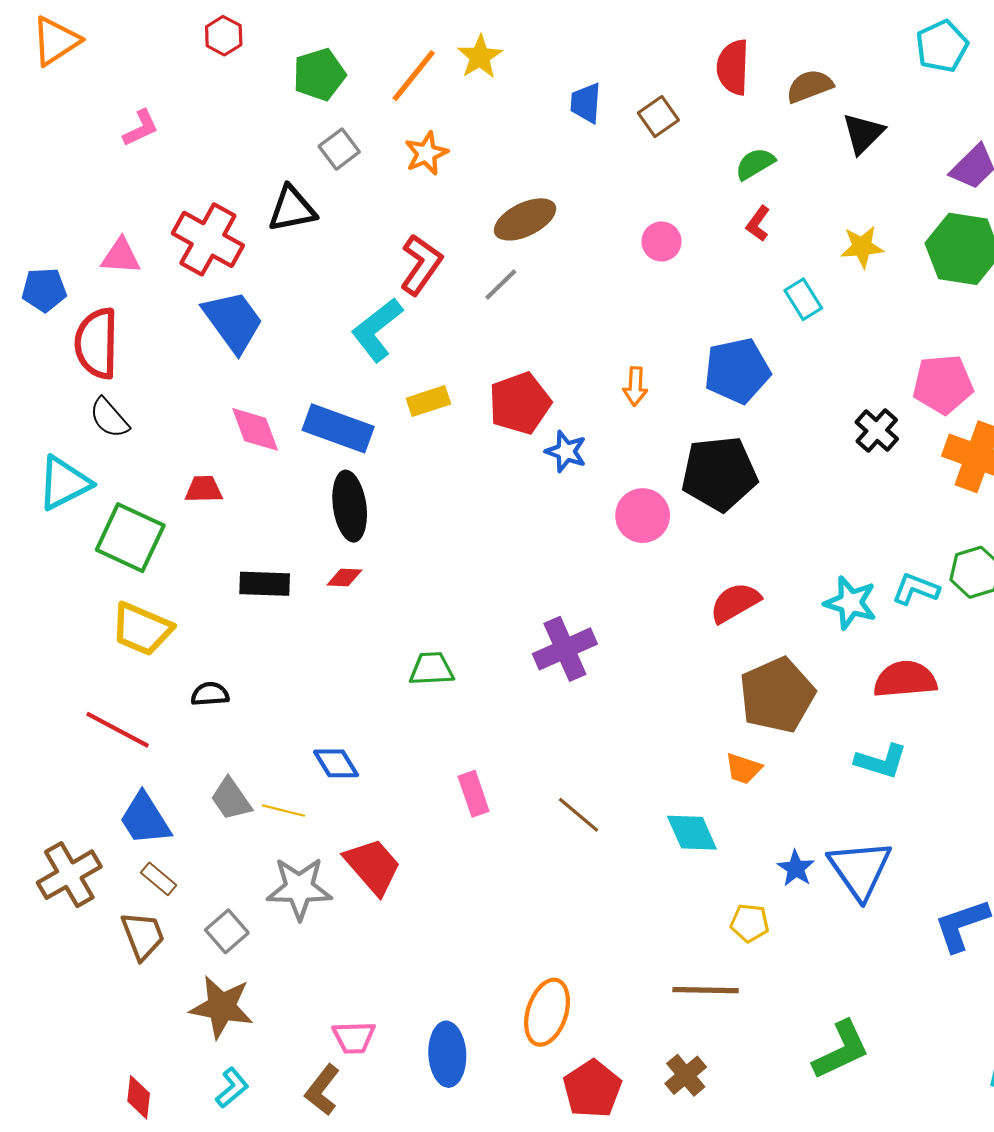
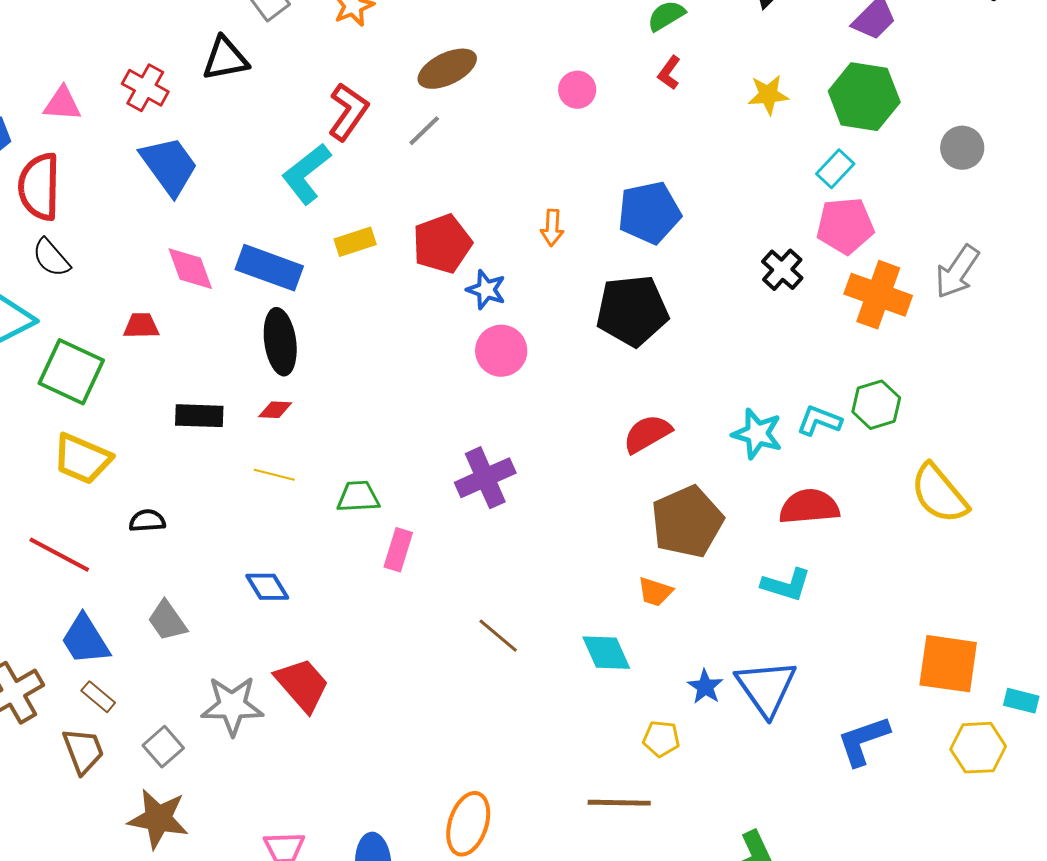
red cross: (208, 239) -> (145, 88), size x0.7
cyan rectangle: (803, 299) -> (835, 169), moved, turned 75
pink circle: (643, 516) -> (501, 351), moved
pink rectangle: (474, 794) -> (398, 550), moved, turned 36
yellow line: (284, 811) -> (274, 475), moved

